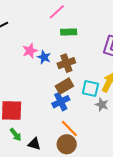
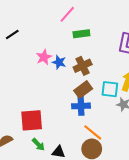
blue cross: (61, 102) -> (81, 106), turned 30

